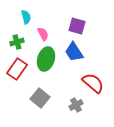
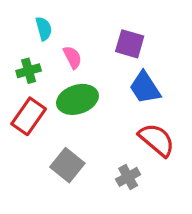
blue trapezoid: (74, 52) -> (145, 88), moved
green ellipse: (46, 59) -> (77, 99), turned 55

